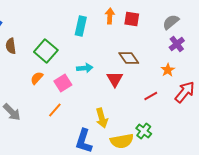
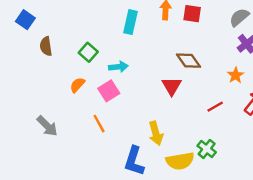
green square: (46, 51) -> (88, 52), size x0.7
cyan arrow: (85, 68) -> (118, 67), moved
orange line: (55, 110) -> (99, 124), turned -70

